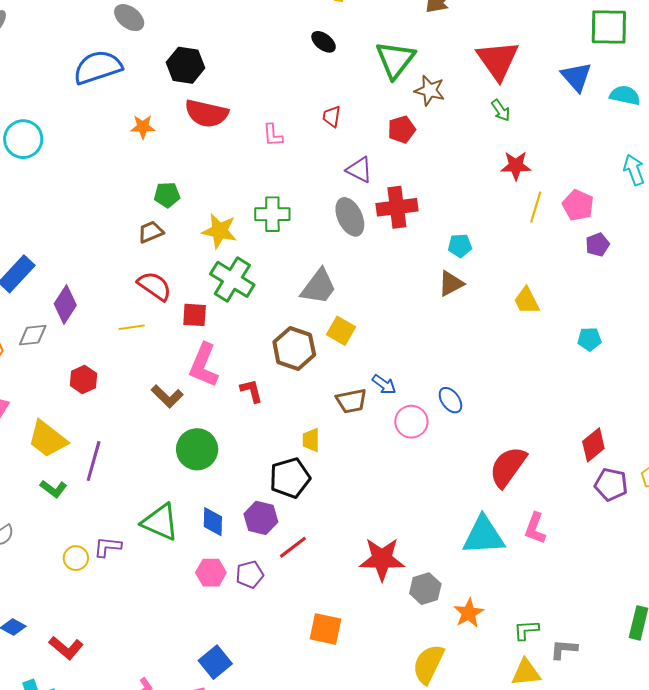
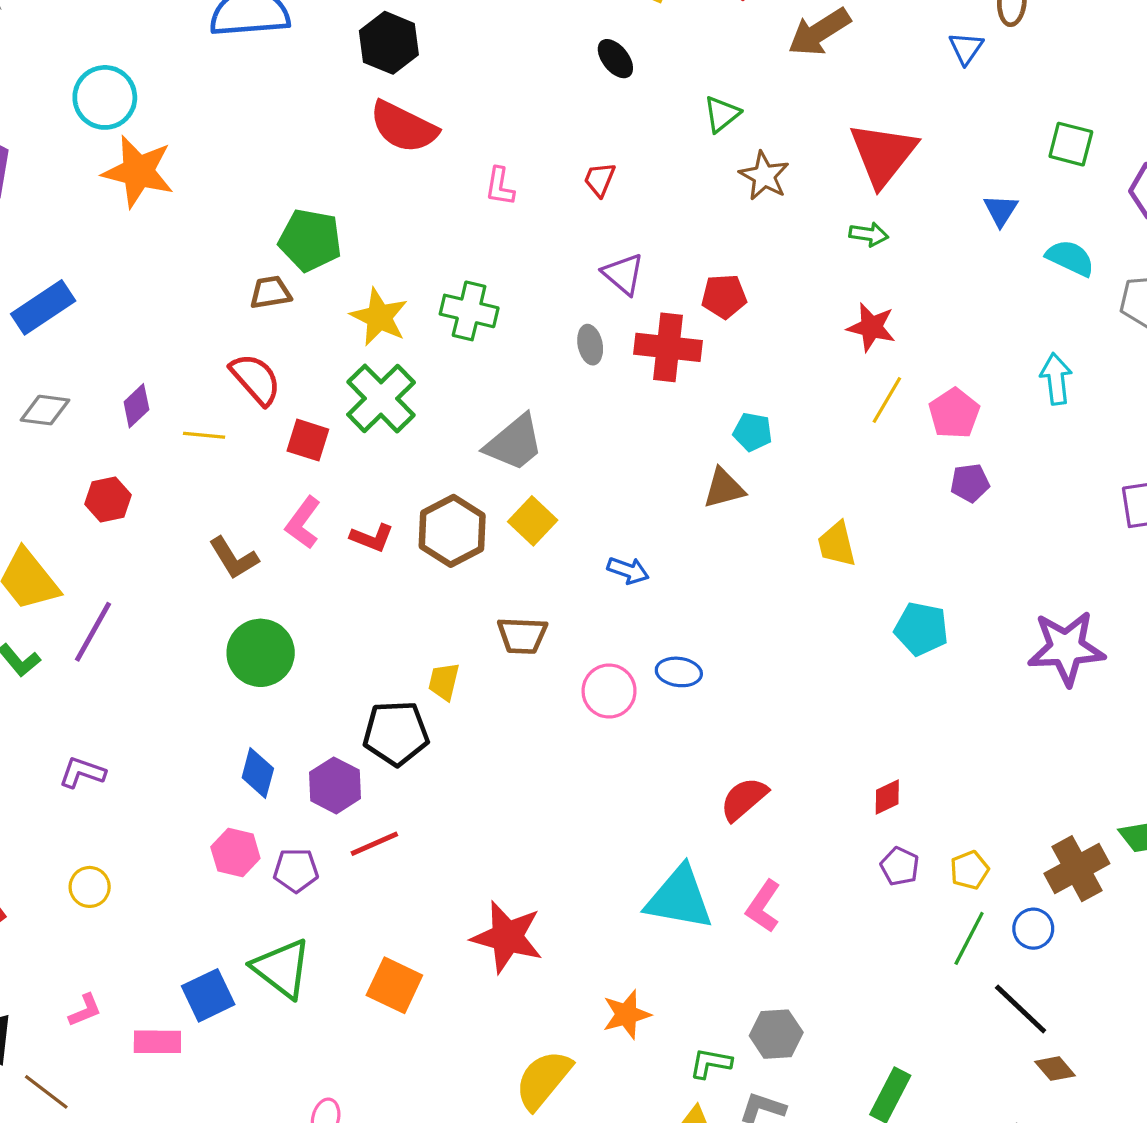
green square: (609, 27) -> (1071, 144), size x0.7
green triangle: (395, 60) -> (722, 114), size x0.6
blue triangle: (576, 77) -> (1001, 210), size x0.7
green arrow: (501, 110) -> (869, 234), turned -60
orange star: (143, 127) -> (138, 172), moved, size x1.8
red pentagon: (402, 129) -> (724, 296), moved
green pentagon: (167, 195) -> (310, 240), size x1.5
gray ellipse: (350, 217) -> (590, 345), size x0.6
purple diamond: (65, 304) -> (136, 406), moved, size x0.7
cyan pentagon: (589, 339) -> (921, 629), size x1.4
pink L-shape: (204, 365) -> (303, 523), size x0.7
blue arrow: (384, 385) -> (628, 570), moved, turned -30
red L-shape: (251, 391) -> (372, 538), moved, turned 112
blue ellipse: (450, 400) -> (679, 672), turned -60
red diamond: (593, 445) -> (887, 797), size x0.7
red semicircle: (508, 467) -> (744, 799), size x0.7
purple pentagon: (611, 485) -> (900, 866), size x0.7
green triangle: (160, 522) -> (282, 968), moved
yellow circle: (76, 558) -> (90, 887), moved
red star: (382, 559) -> (507, 937), moved
gray hexagon: (425, 589) -> (776, 1034), moved

